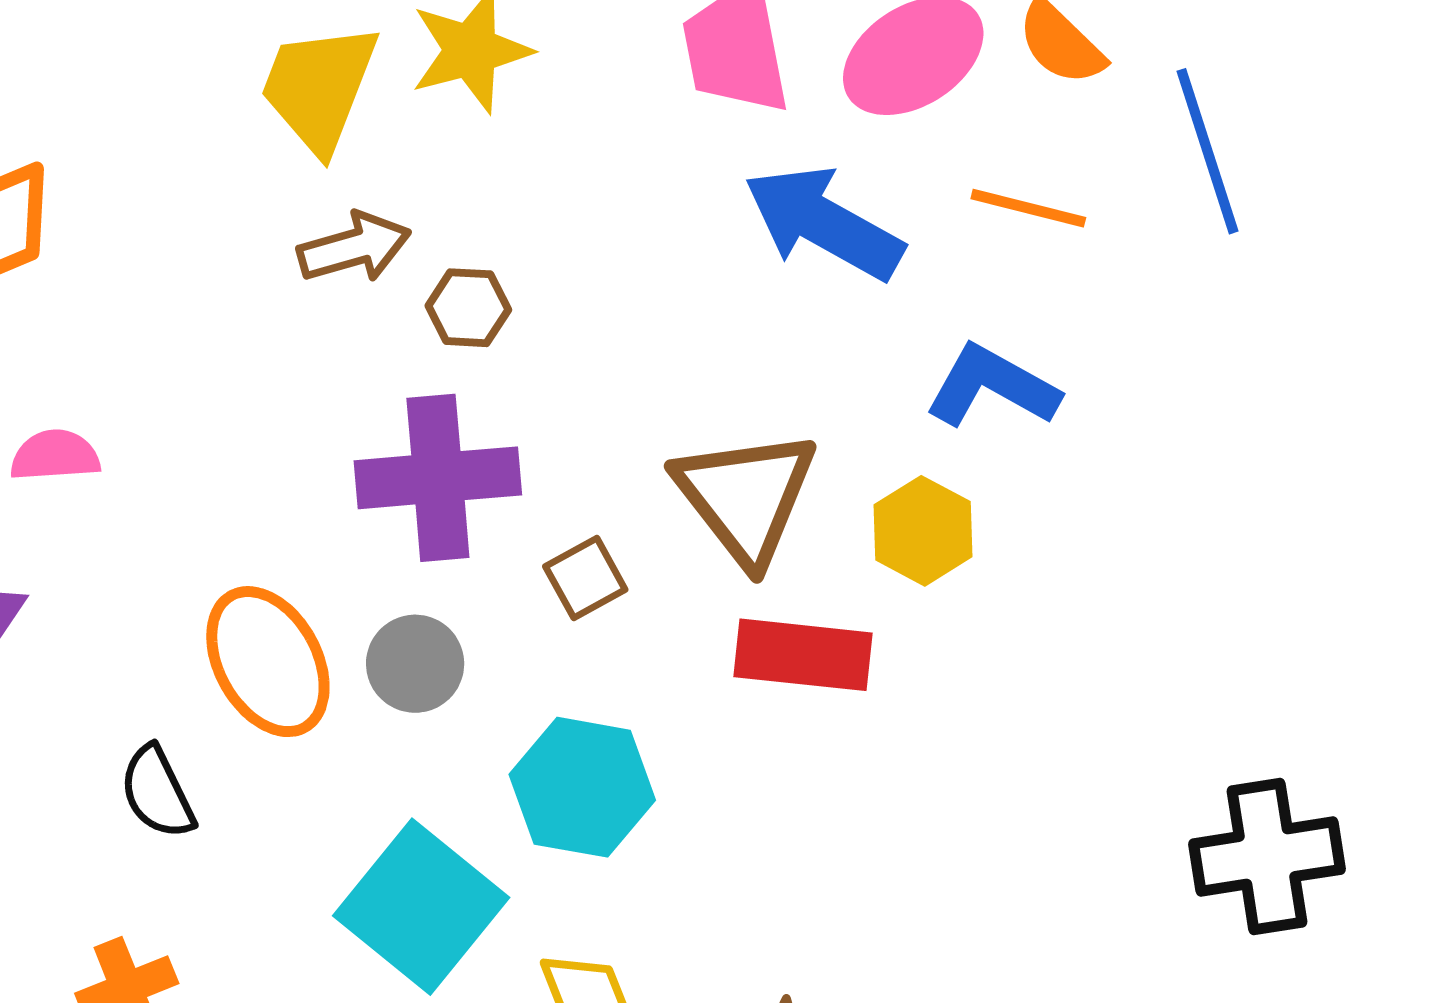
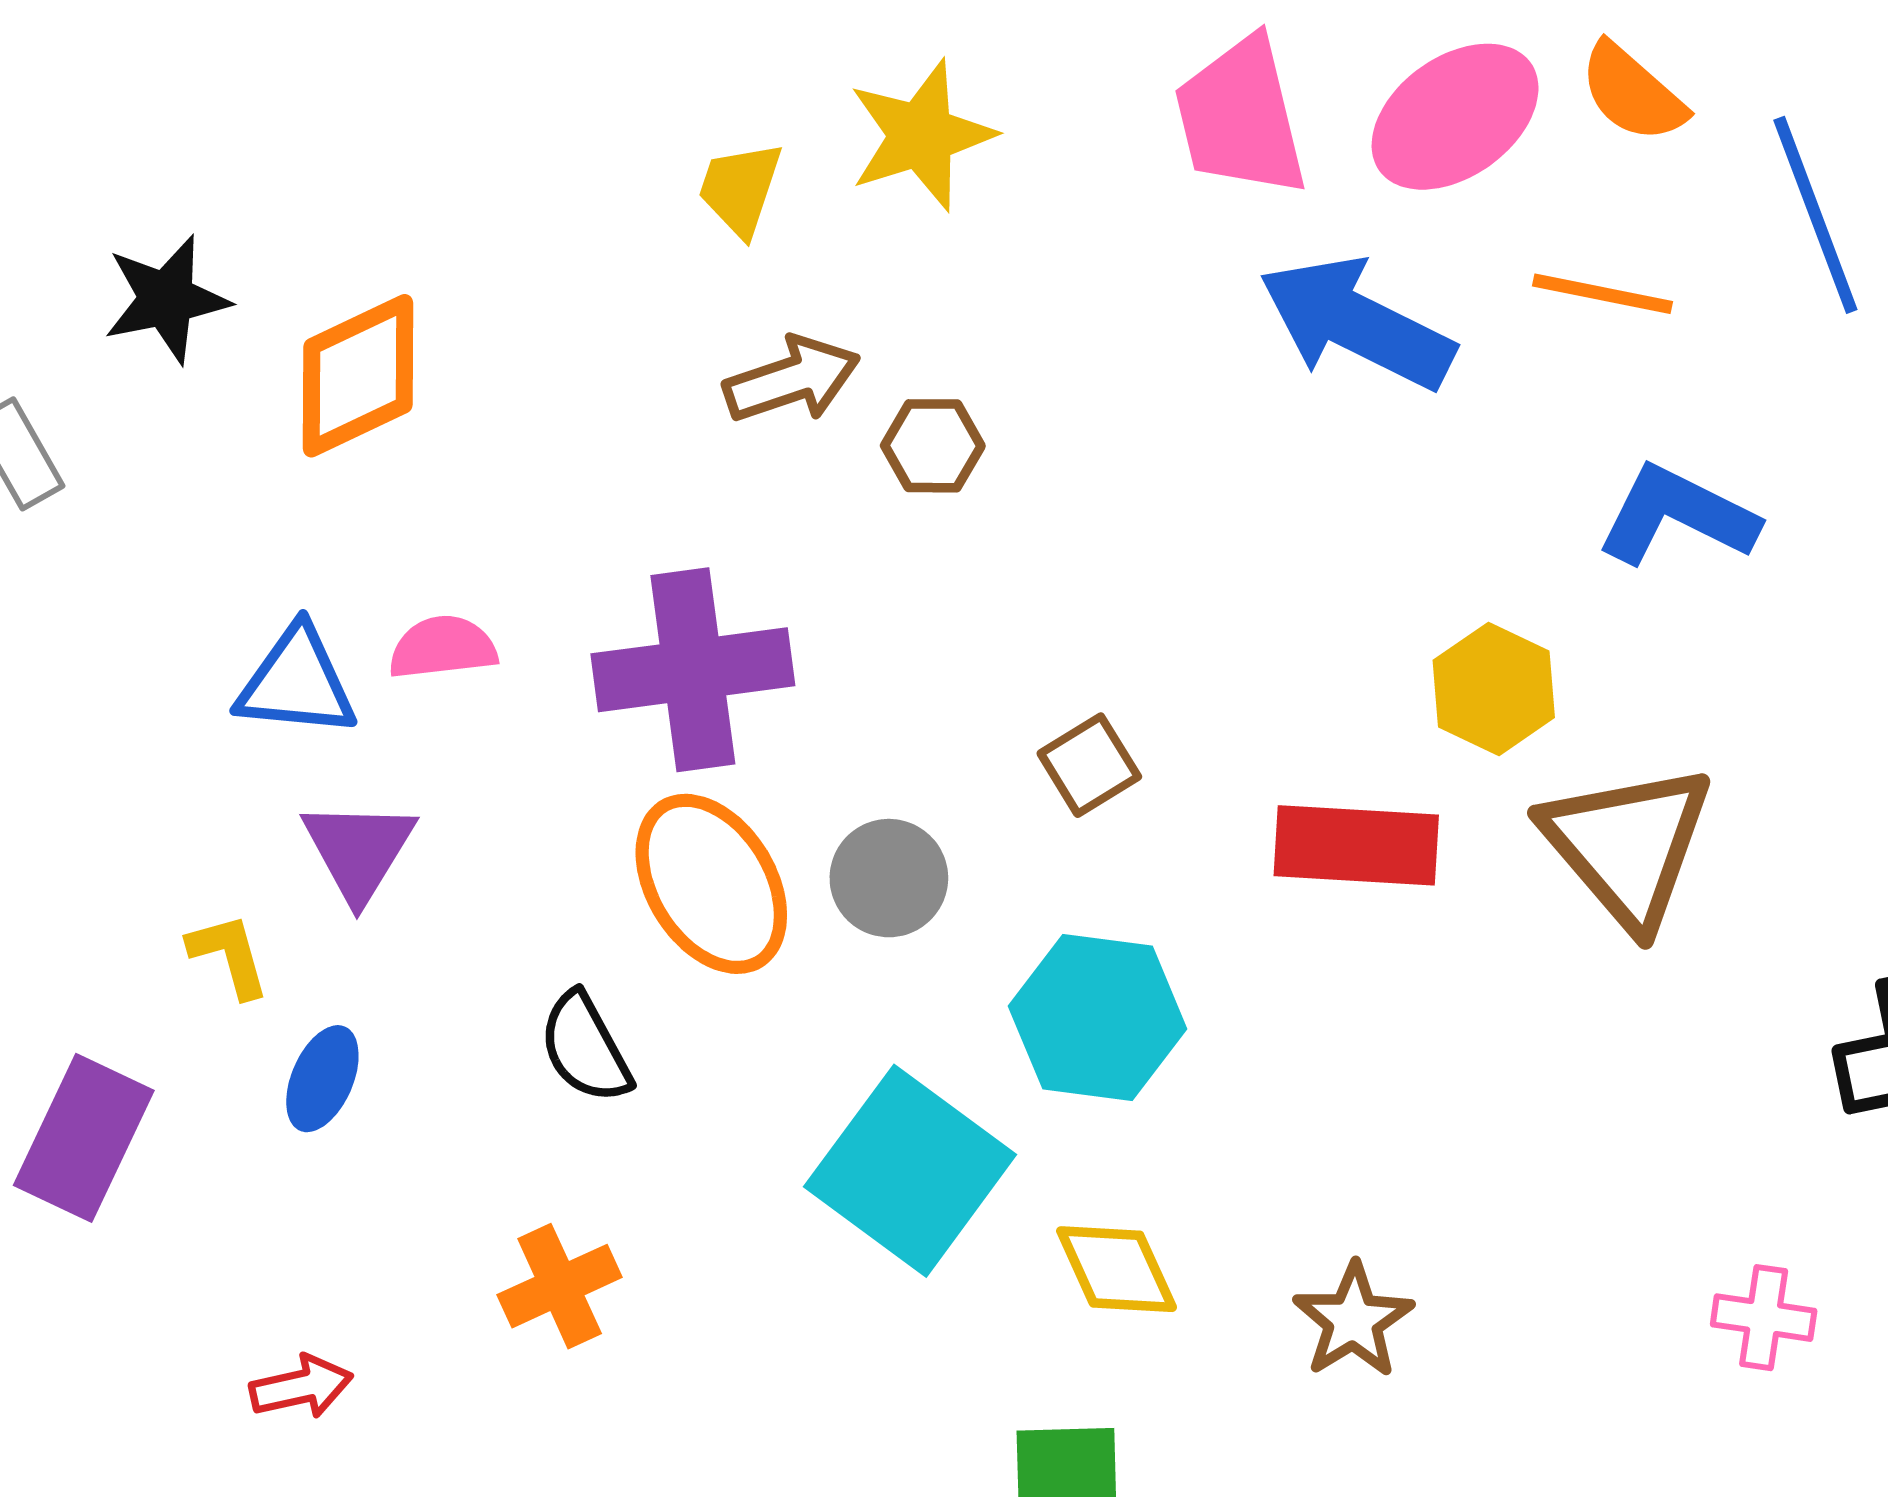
yellow trapezoid: (319, 88) -> (740, 189), size x0.6
blue L-shape: (992, 386) -> (1677, 515), moved
purple cross: (438, 478) -> (693, 670), moved
brown triangle: (746, 497) -> (1628, 845), moved

